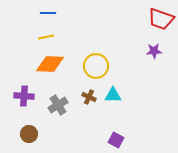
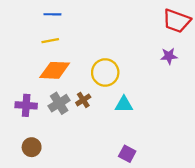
brown cross: (89, 97) -> (83, 100), moved, turned 32
gray cross: (58, 105) -> (59, 103), moved

